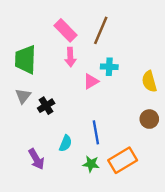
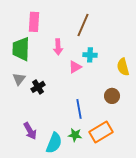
pink rectangle: (65, 30) -> (34, 22), moved, turned 48
brown circle: (149, 119) -> (112, 96), moved
cyan semicircle: (65, 143) -> (54, 143), moved, size x1.5

